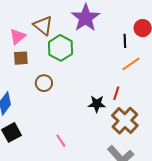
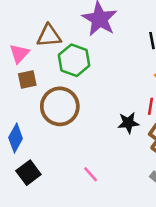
brown triangle: (43, 26) -> (49, 36), turned -35
brown circle: (44, 83) -> (60, 106), size x1.8

